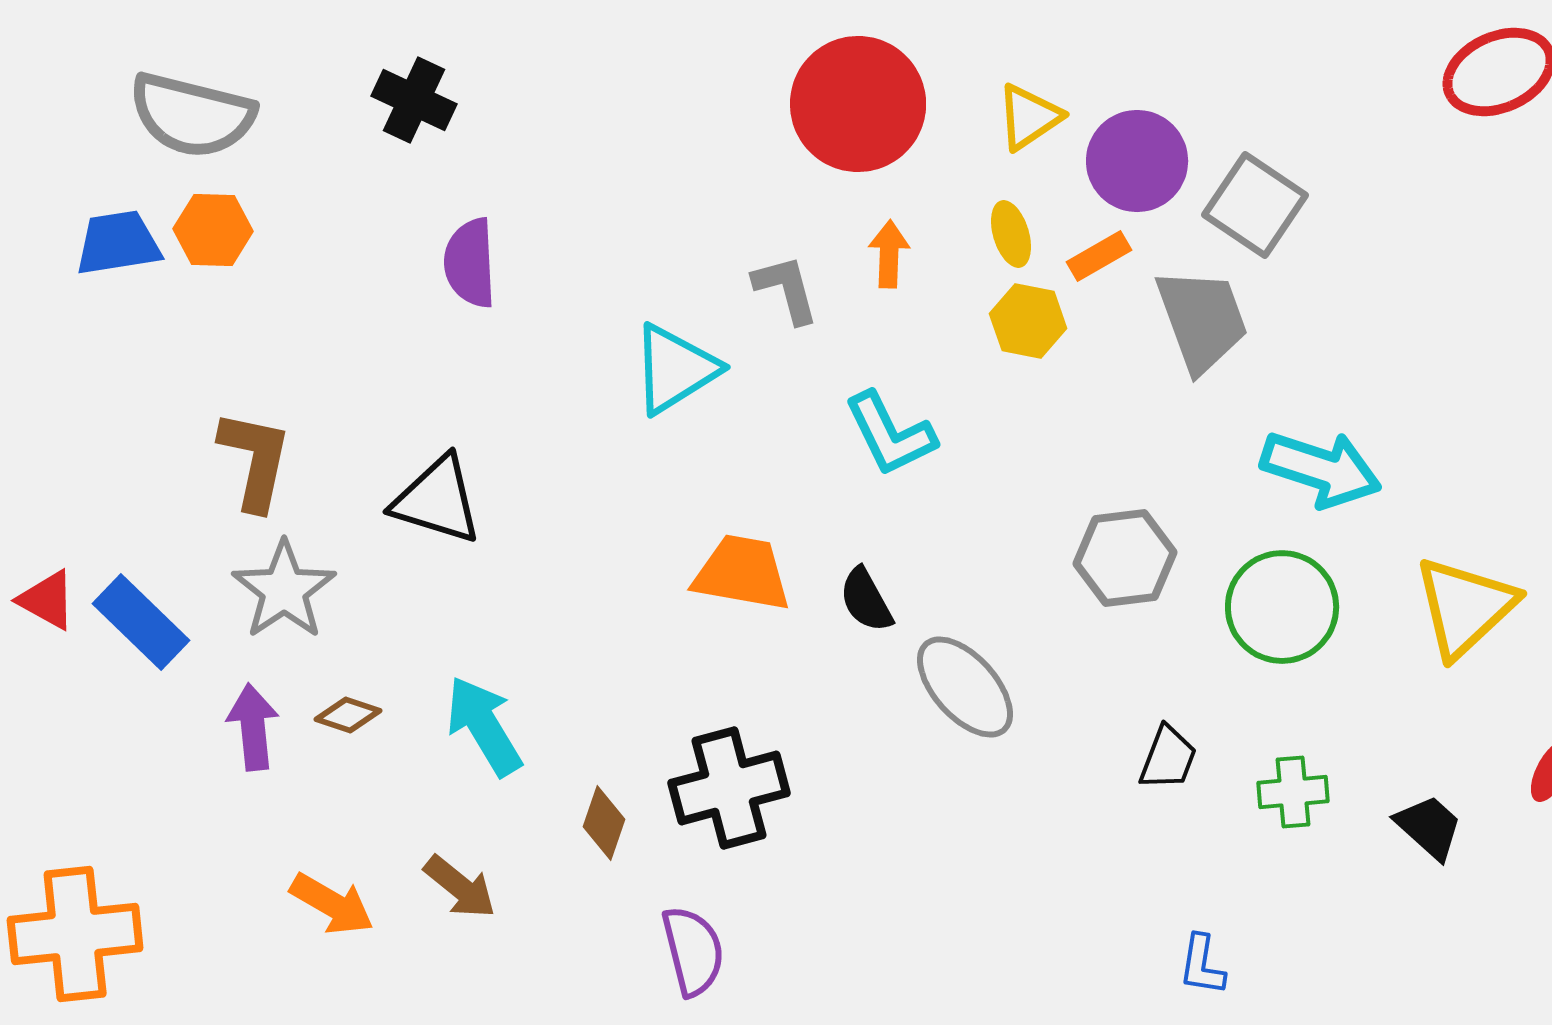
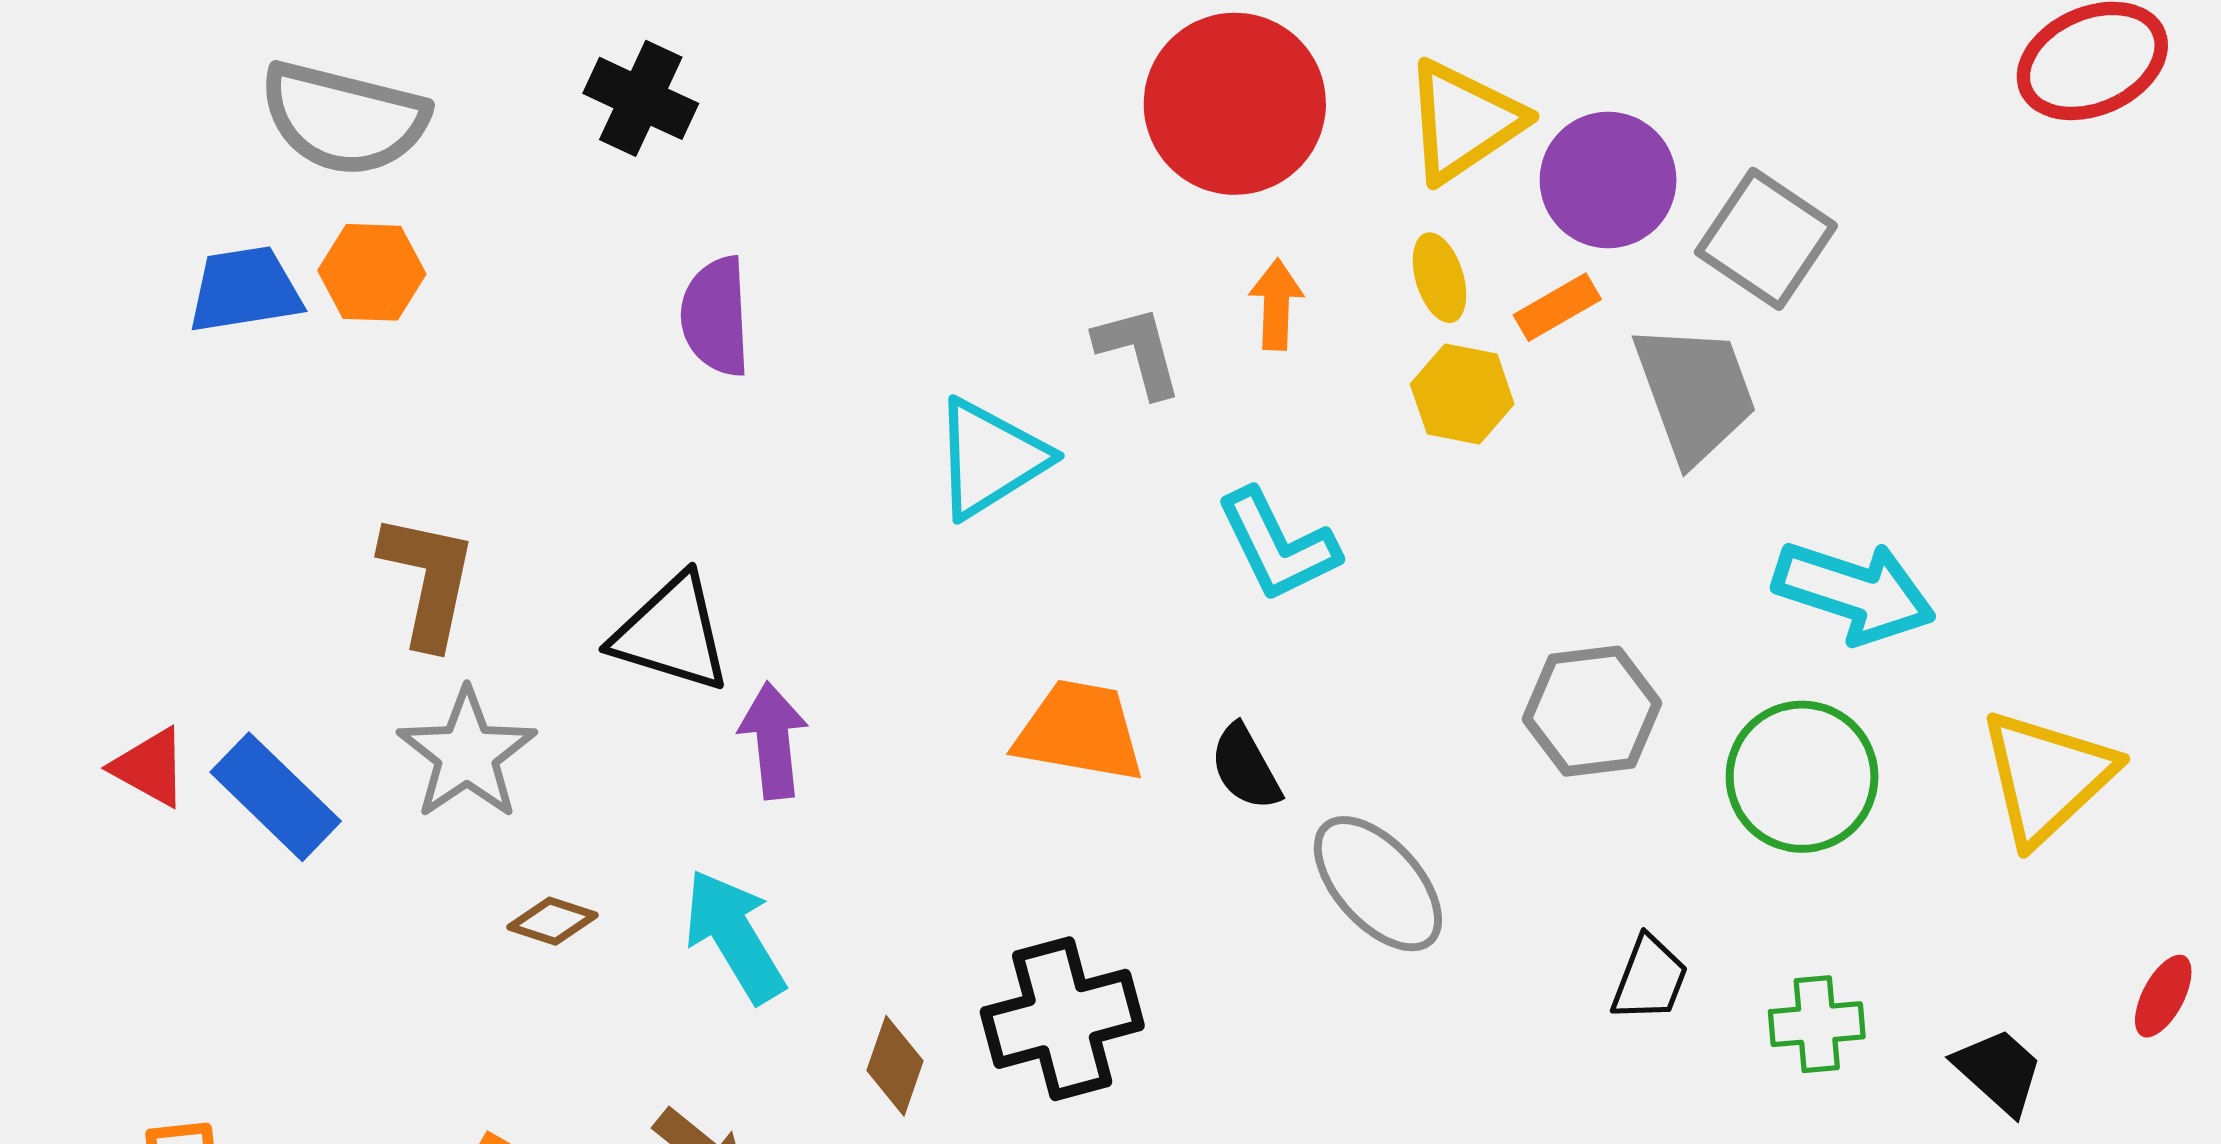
yellow triangle: (1029, 117) -> (1464, 121), size x1.4
purple arrow: (253, 727) -> (773, 741), moved

